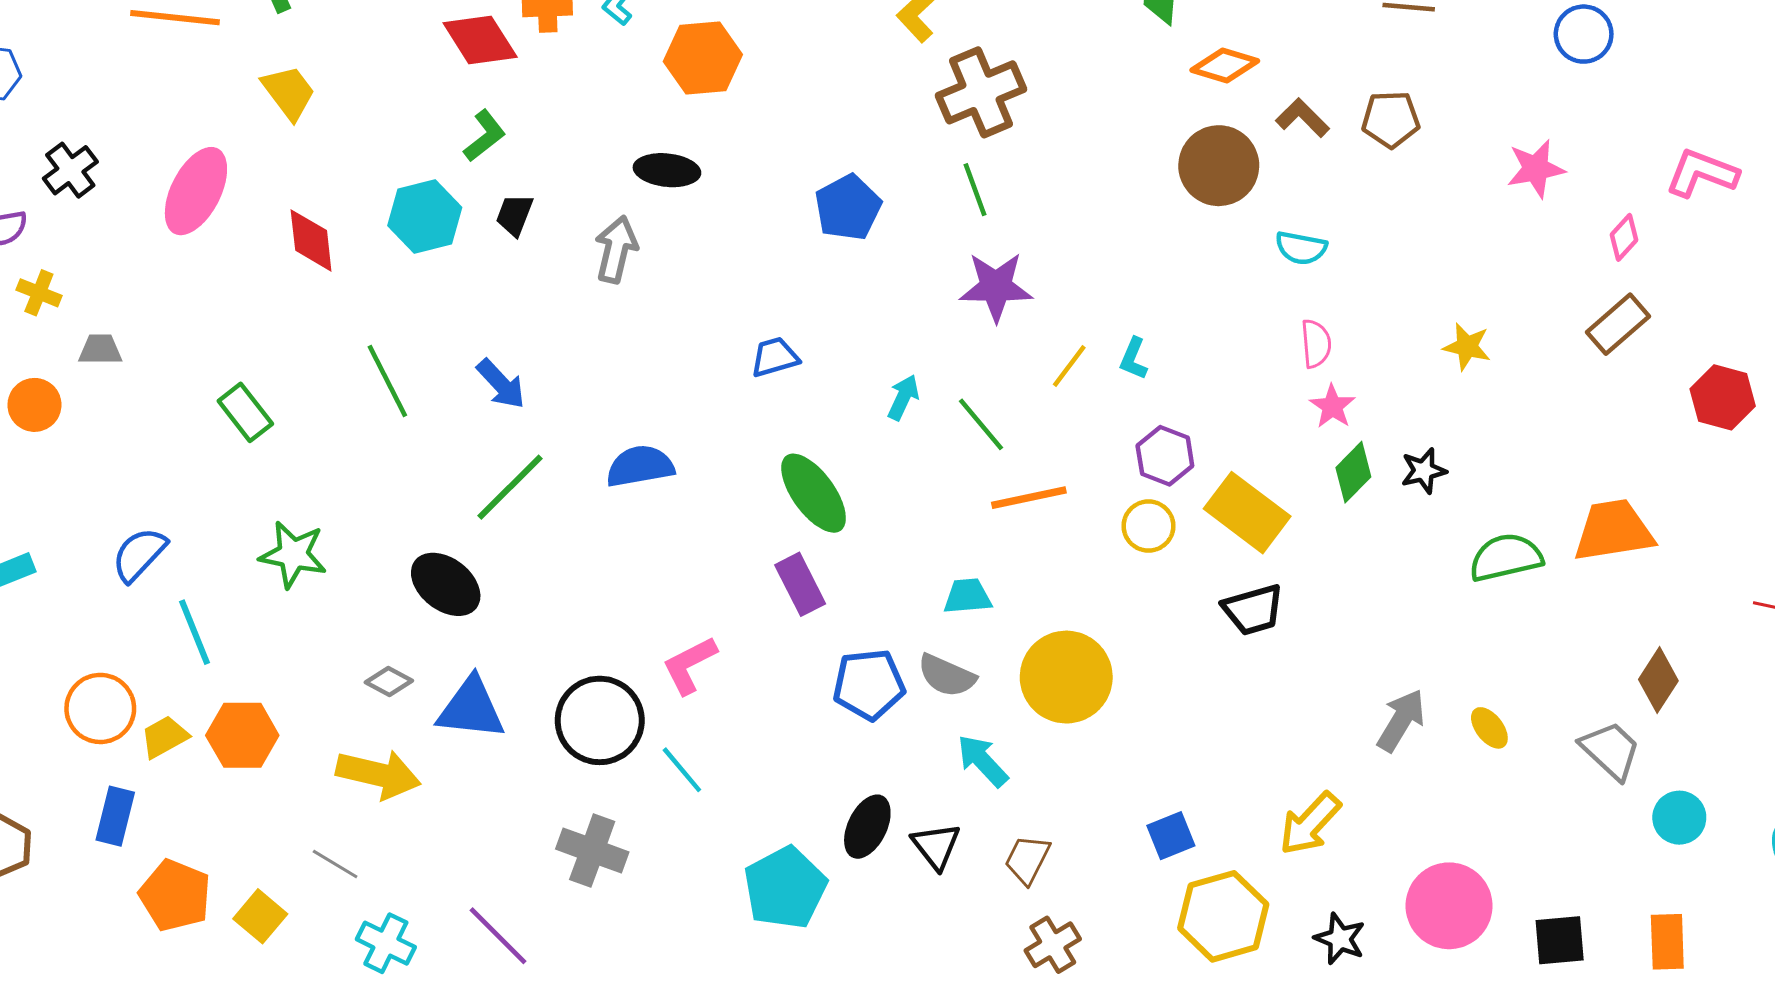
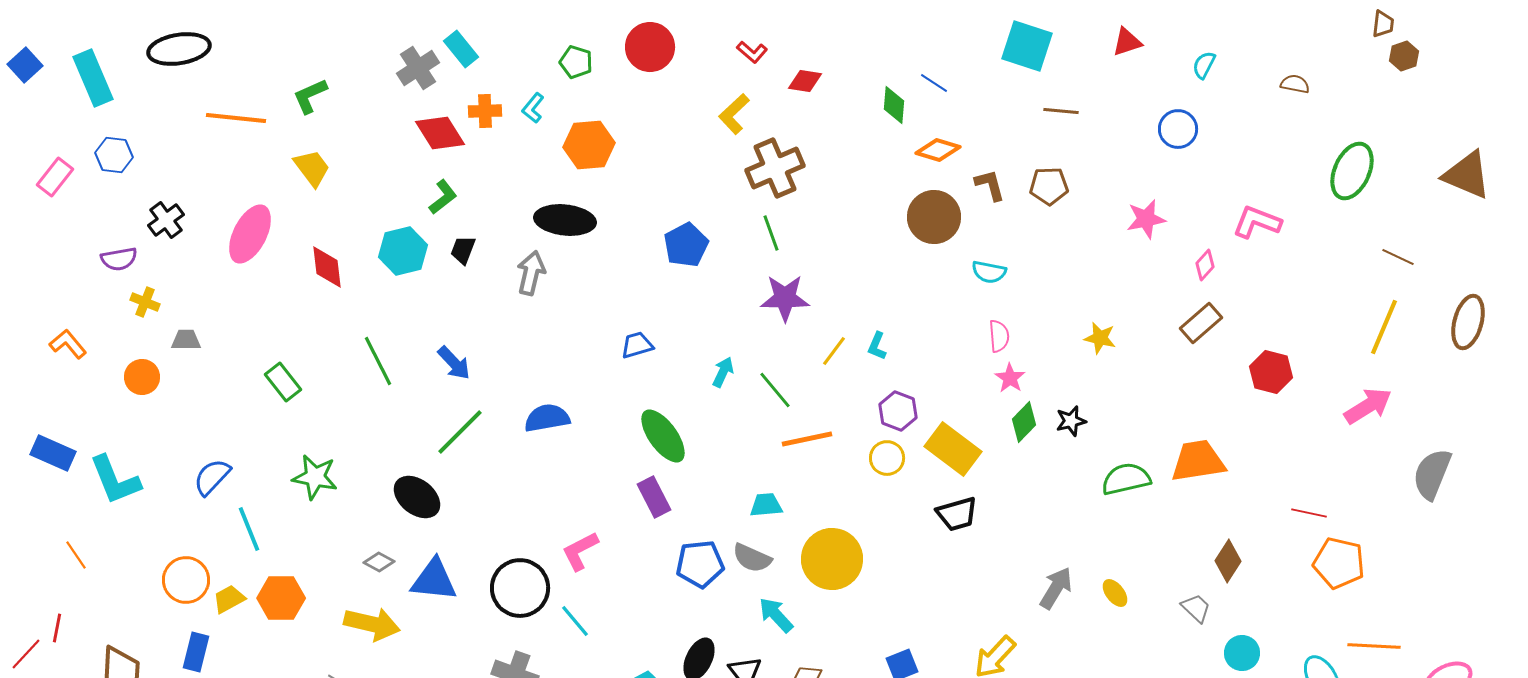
brown L-shape: (1302, 118) -> (990, 185), turned 30
black ellipse: (667, 170) -> (565, 220), size x1.4
gray trapezoid: (1611, 750) -> (1196, 608), size x0.7

